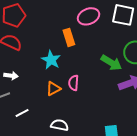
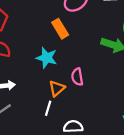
white line: (22, 113) -> (48, 108), moved, turned -32

